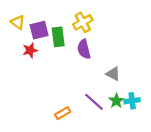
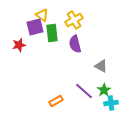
yellow triangle: (18, 22) -> (42, 15), moved
red star: (30, 50) -> (19, 45), moved
cyan cross: (132, 101) -> (111, 103), moved

